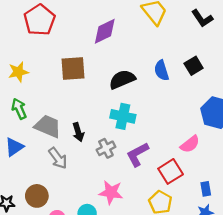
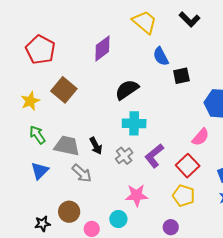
black square: (194, 66) -> (181, 76), moved, turned 30
brown square: (73, 68) -> (64, 90), moved, turned -35
blue semicircle: (161, 70) -> (161, 56), moved

